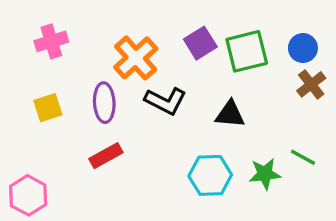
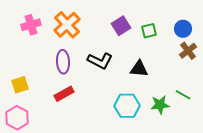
green square: (247, 51) -> (149, 31), size x0.6
orange cross: (136, 58) -> (67, 25), moved
yellow square: (48, 108) -> (20, 85), moved

